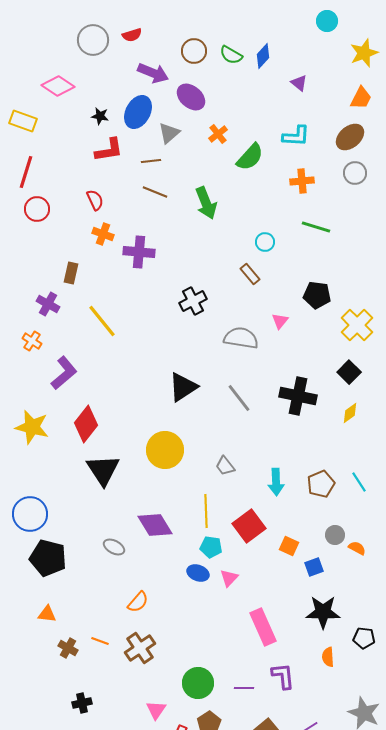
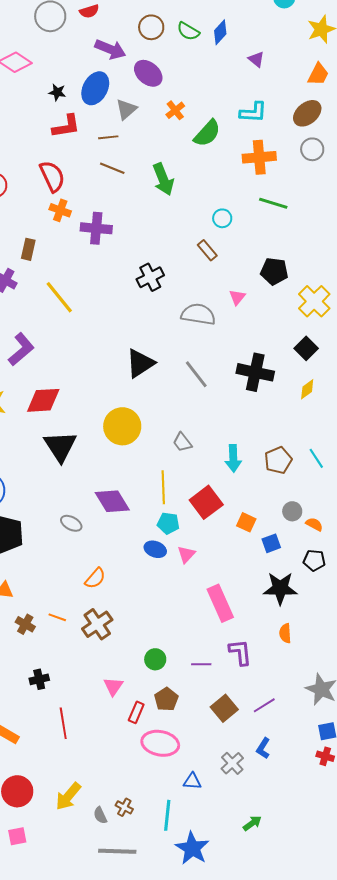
orange cross: (302, 181) -> (259, 157), size x1.4
red semicircle: (95, 200) -> (52, 176), size x1.5
red diamond: (86, 424) -> (43, 400), turned 48
black pentagon: (364, 638) -> (314, 560), moved
green circle: (198, 683) -> (155, 659), size x0.7

